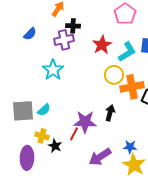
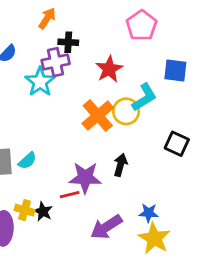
cyan L-shape: (127, 52) -> (144, 97), moved
cyan star: (53, 70) -> (40, 82), moved
orange cross: (132, 87) -> (98, 116), moved, turned -30
red line: (74, 134) -> (70, 195), turned 48
yellow cross: (42, 136) -> (25, 210), moved

